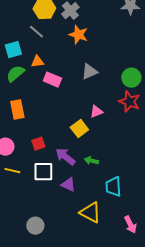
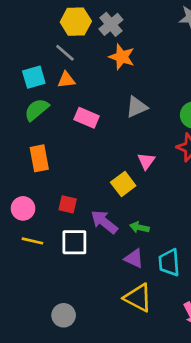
orange triangle: (37, 62) -> (66, 80), moved
pink triangle: (96, 112) -> (146, 161), turned -32
red square: (38, 144) -> (68, 204), turned 32
purple triangle: (68, 185) -> (134, 258), moved

